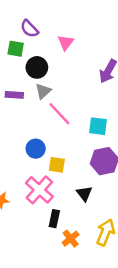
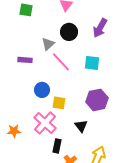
black circle: (37, 67) -> (69, 32), moved
purple rectangle: (14, 95) -> (25, 60), moved
cyan square: (98, 126) -> (92, 63), moved

